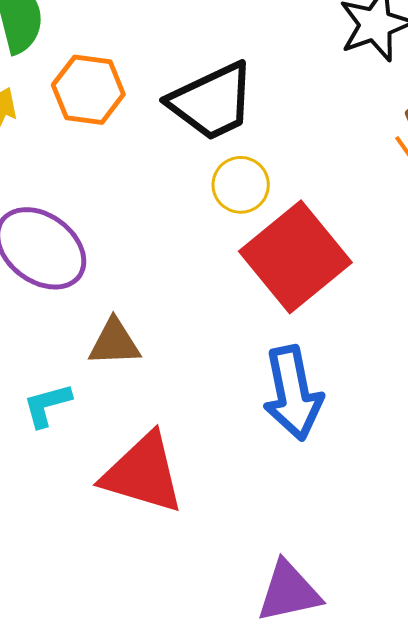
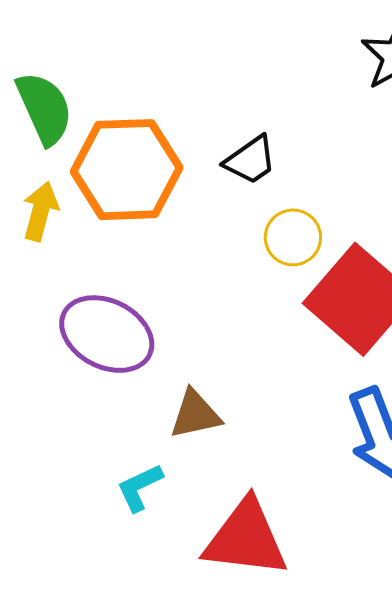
orange hexagon: (88, 90) -> (127, 170), size x1.5
black trapezoid: (212, 102) -> (250, 160), size x0.6

